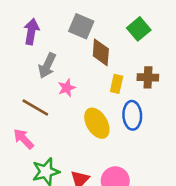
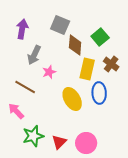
green square: (139, 29) -> (100, 37), moved
brown cross: (148, 77) -> (111, 64), turned 35
yellow rectangle: (117, 84) -> (87, 69), size x1.5

